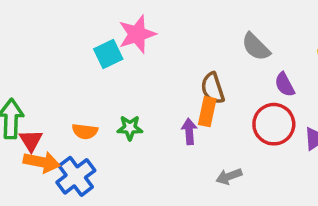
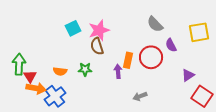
pink star: (137, 34) -> (99, 30), moved
brown semicircle: (213, 88) -> (97, 46), moved
red circle: (274, 124) -> (151, 57), moved

